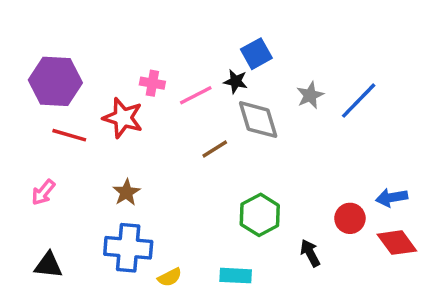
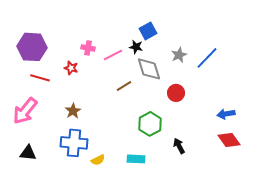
red star: (123, 118) -> (71, 68), size x0.6
pink arrow: (43, 192) -> (25, 111), size x1.8
red circle: (350, 218) -> (176, 93), moved

